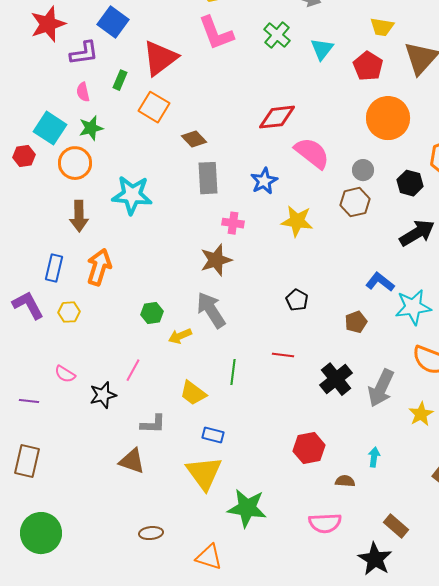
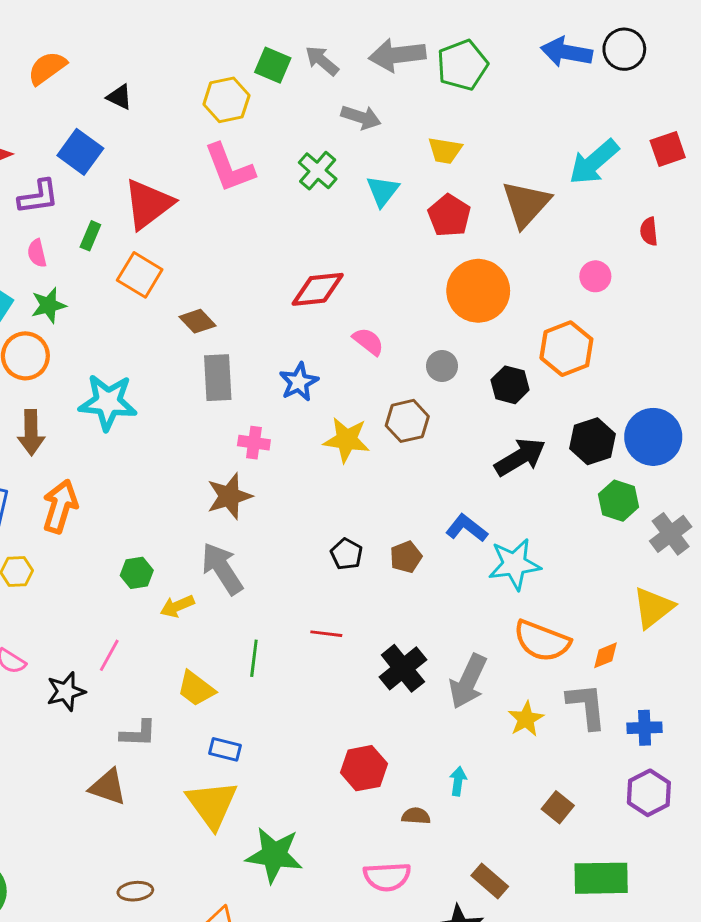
yellow trapezoid: (382, 27) -> (445, 150), moved
pink semicircle: (312, 153) -> (368, 341), size x0.6
brown hexagon: (355, 202) -> (407, 421), moved
brown pentagon: (356, 322) -> (406, 557), moved

